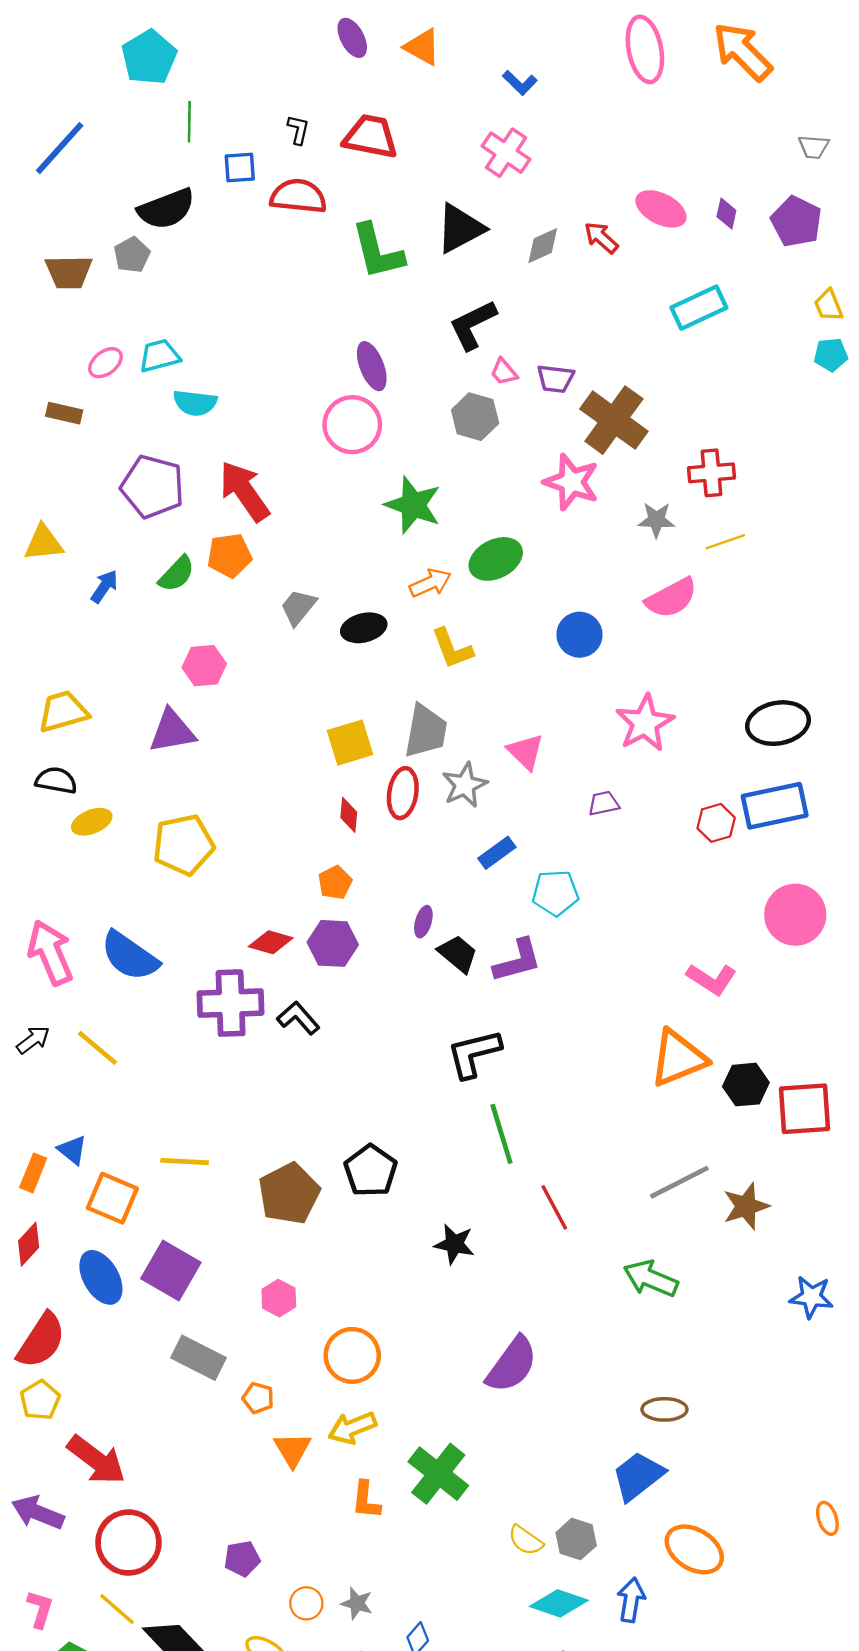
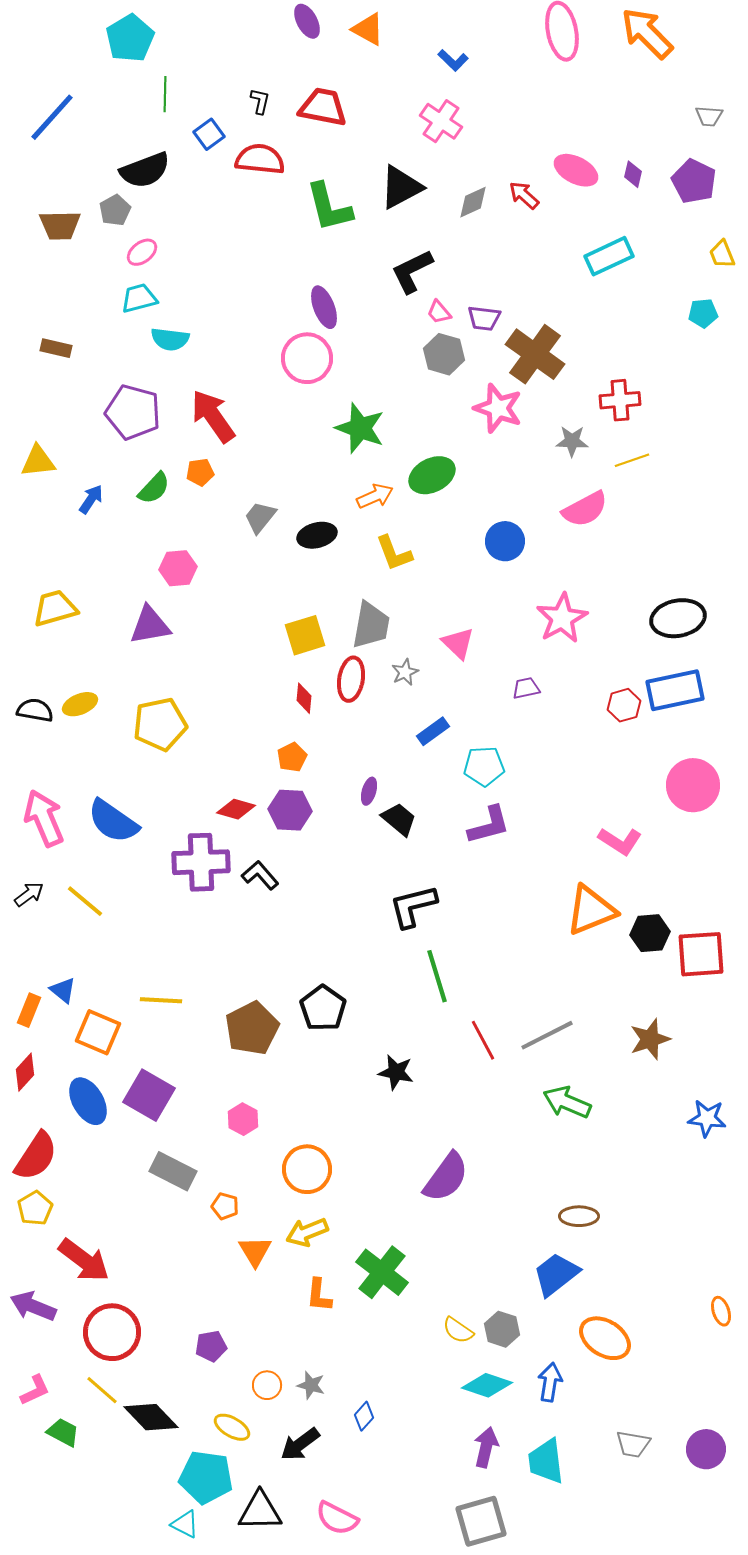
blue square: (240, 168) -> (209, 134), turned -32
cyan pentagon: (831, 355) -> (703, 313), moved
pink ellipse: (105, 363) -> (142, 252), moved
gray hexagon: (475, 417) -> (444, 354), moved
orange pentagon: (229, 555) -> (200, 472), size x0.7
black semicircle: (56, 780) -> (35, 710), moved
gray star: (465, 785) -> (405, 672), size x0.7
purple L-shape: (518, 961) -> (489, 825), moved
gray line: (679, 1182) -> (547, 1035), moved
pink L-shape: (40, 1609) -> (35, 1390), turned 48

